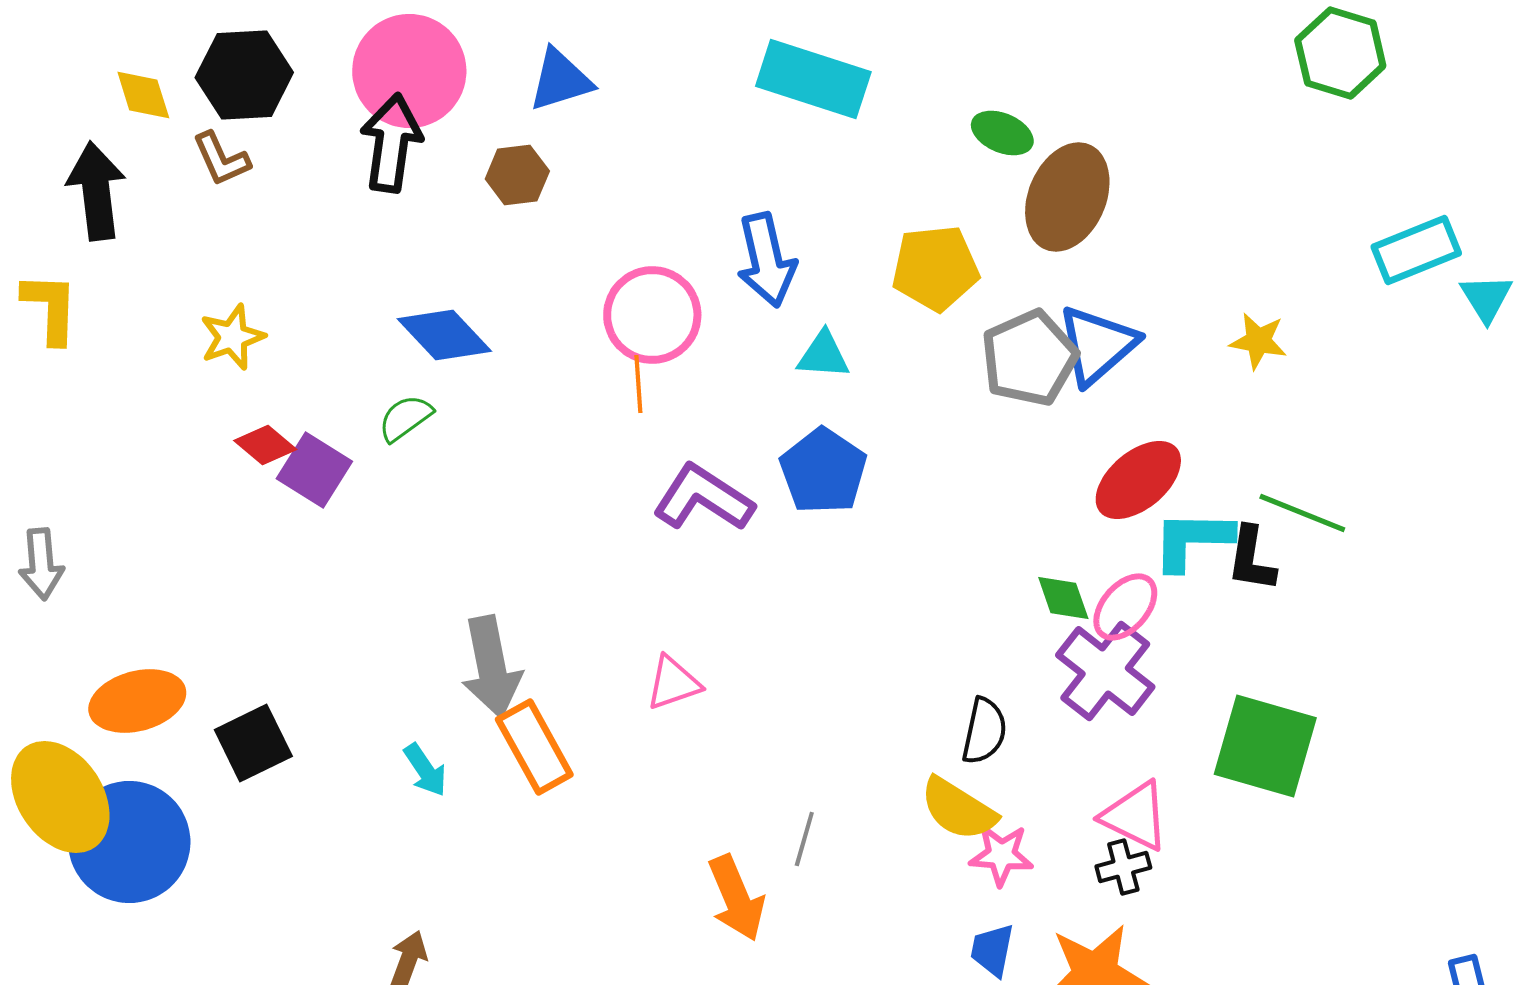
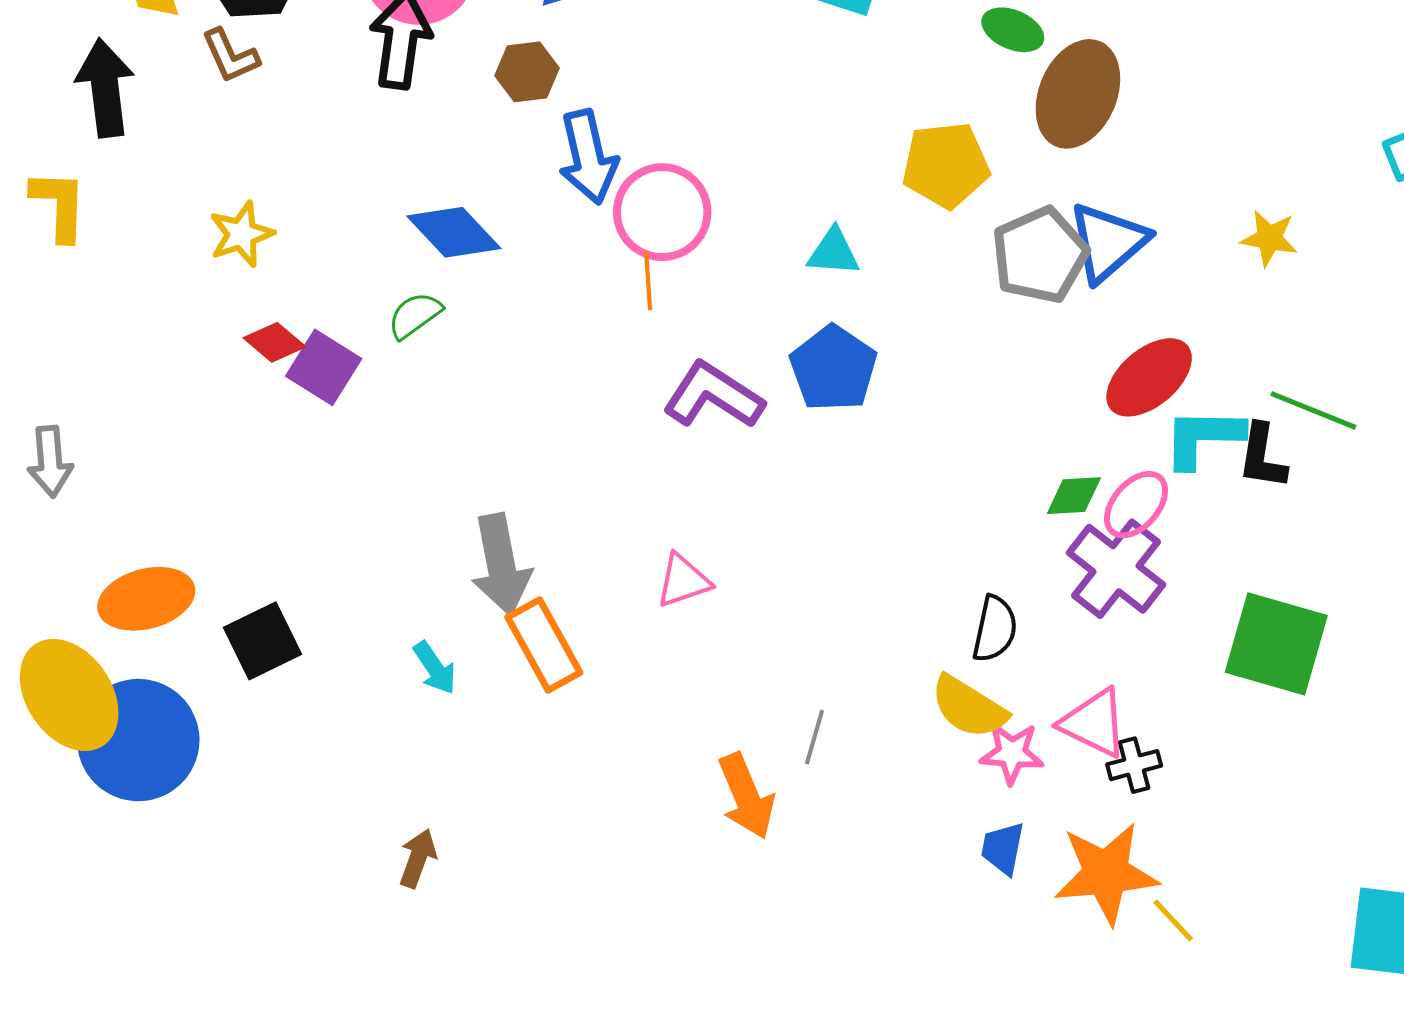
blue arrow: (766, 260) -> (588, 157), moved
green diamond: (1063, 598) -> (1074, 496), turned -74
pink triangle: (1135, 816) -> (1094, 723), moved

